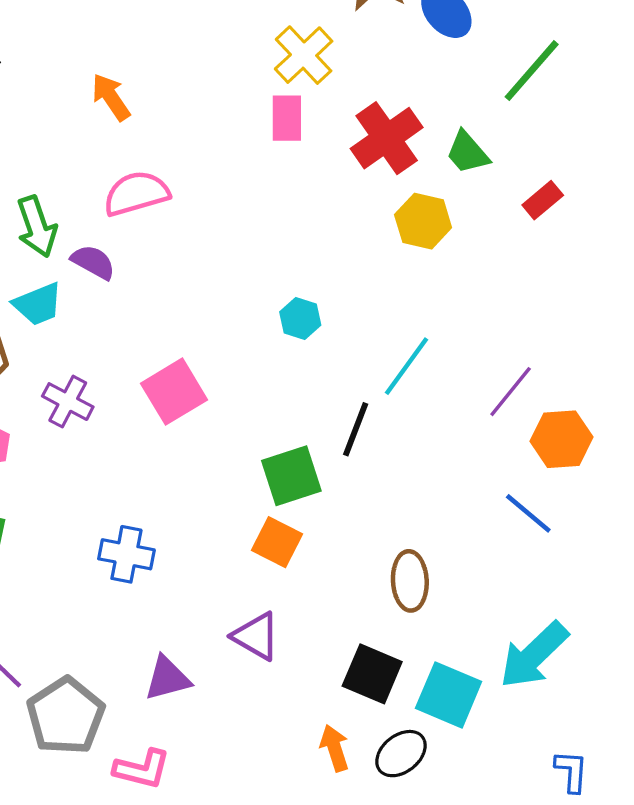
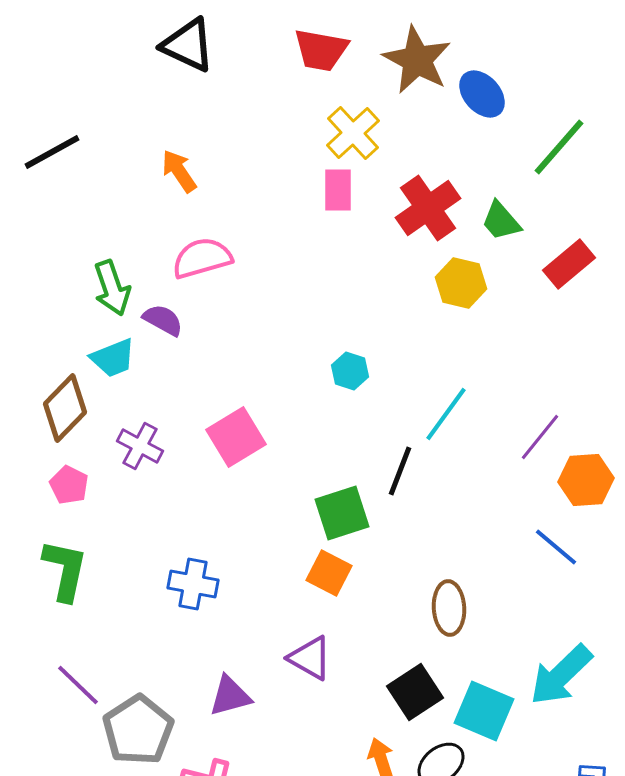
red rectangle: (543, 200) -> (569, 264), size x1.4
black square: (372, 674) -> (415, 692), turned 34

